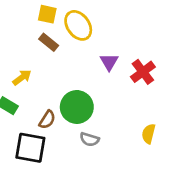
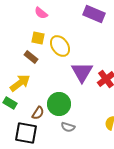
brown rectangle: (49, 42) -> (31, 57), moved
purple triangle: (109, 62) -> (82, 72), size x1.6
yellow arrow: (22, 77) -> (20, 83), size x1.5

